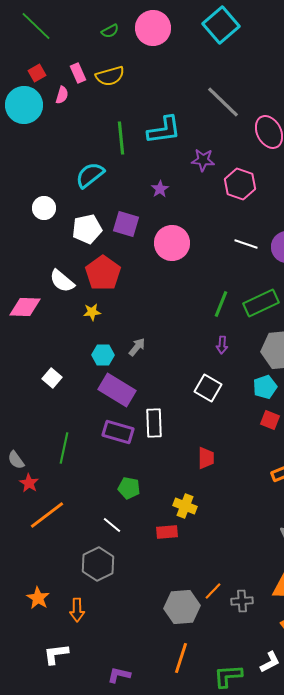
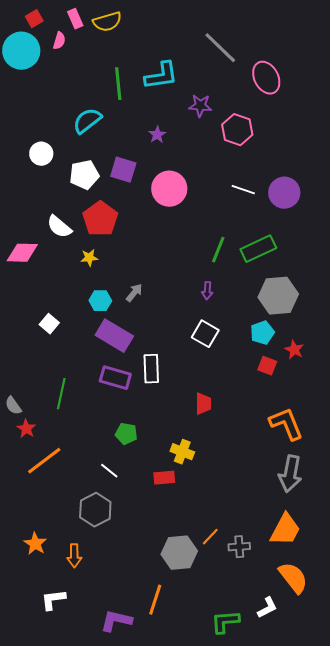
purple arrow: (222, 345) -> (207, 291), moved
orange line: (181, 658) -> (155, 600), moved
purple L-shape: (119, 675) -> (116, 621), size x1.4

